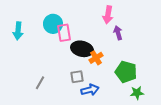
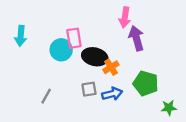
cyan circle: (53, 24) -> (61, 50), moved
purple arrow: (118, 33) -> (136, 38), size x1.5
blue arrow: (90, 90) -> (112, 94), moved
green star: (137, 93) -> (169, 108), moved

